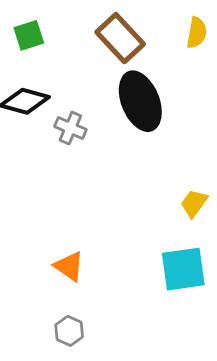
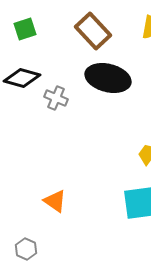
black ellipse: (140, 101) -> (108, 78), turned -54
gray hexagon: (69, 331) -> (26, 249), moved

